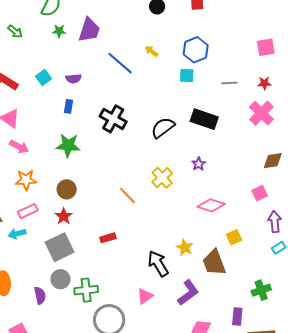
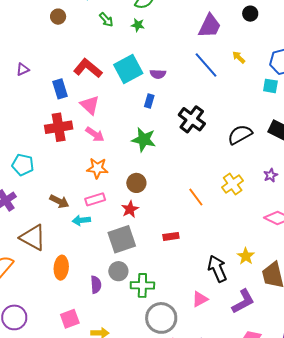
purple trapezoid: (89, 30) -> (210, 26), moved
green star: (59, 31) -> (138, 25), moved
cyan square: (44, 77) -> (128, 69), size x1.8

